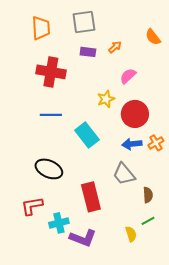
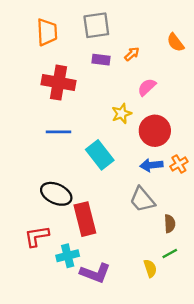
red rectangle: (91, 197) -> (85, 219), moved

